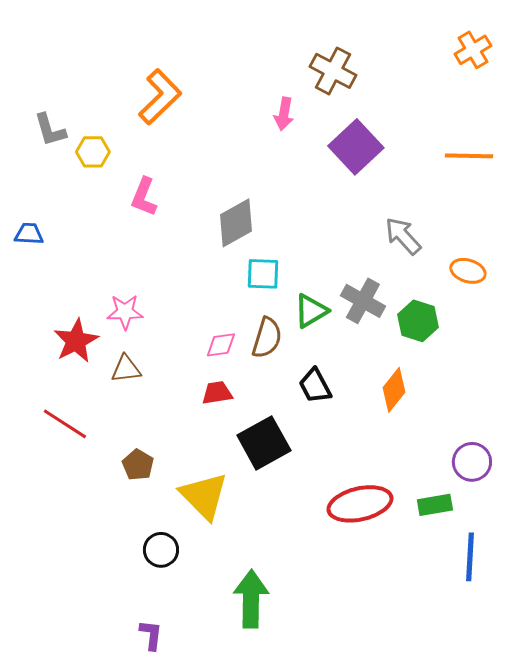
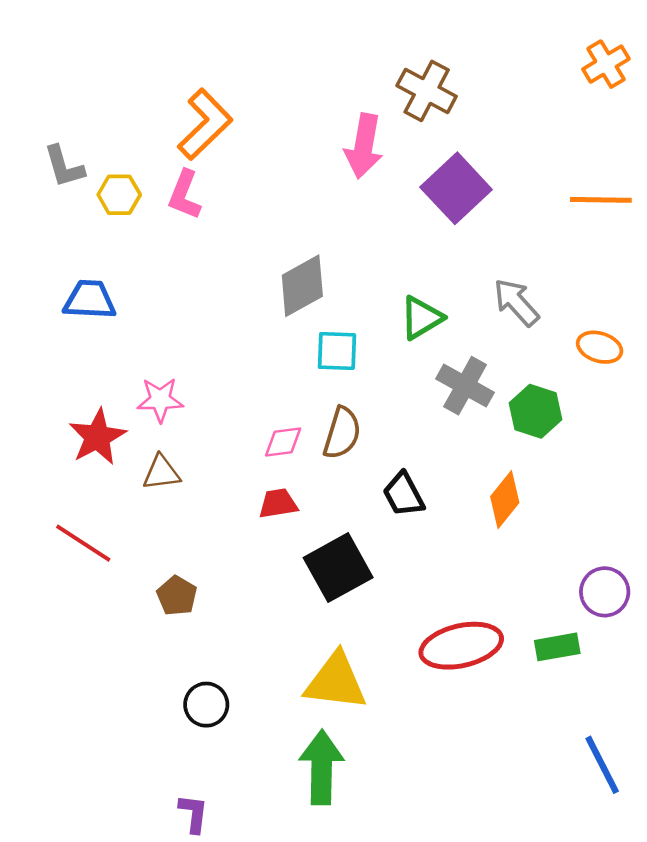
pink arrow: (284, 114) -> (364, 146), size x1.5
pink L-shape: (144, 197) -> (184, 195), moved
blue trapezoid: (29, 234) -> (90, 300), moved, size x1.4
green triangle: (311, 311) -> (421, 318), moved
yellow triangle: (204, 496) -> (336, 682), moved, turned -38
blue line: (470, 557) -> (602, 765), moved, turned -30

